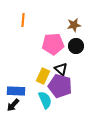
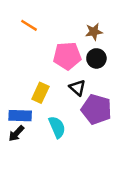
orange line: (23, 20) -> (29, 25), turned -64
yellow rectangle: (43, 76) -> (40, 93), moved
purple pentagon: (60, 86) -> (96, 109), moved

